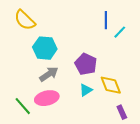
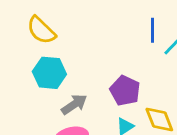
cyan hexagon: (45, 48) -> (49, 73), moved

